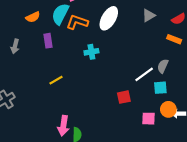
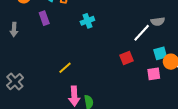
gray semicircle: (163, 66) -> (158, 21), turned -112
yellow line: (56, 80) -> (65, 68), moved
cyan square: (160, 88) -> (160, 53), moved

